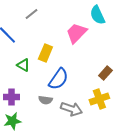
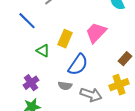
pink trapezoid: (76, 33) -> (96, 33), moved
purple cross: (11, 97) -> (31, 83), turned -35

